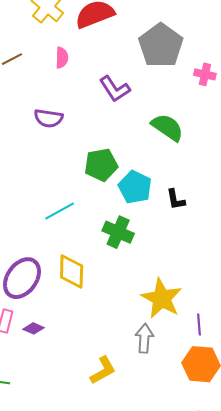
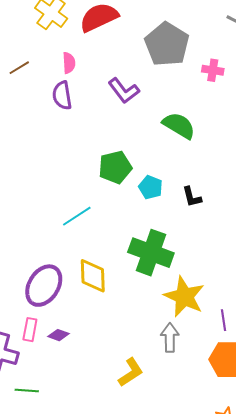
purple semicircle: (48, 118) -> (62, 95), moved, turned 76
cyan pentagon: (135, 187) -> (151, 187), size x0.7
green cross: (118, 232) -> (151, 253), moved, size x1.4

